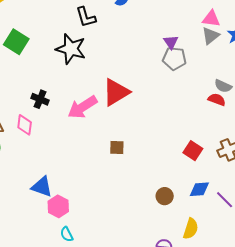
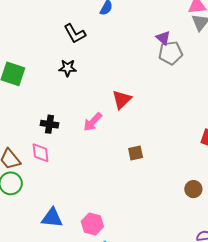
black star: (71, 49) -> (68, 68), size x0.6
red triangle: (116, 92) -> (122, 99), size x0.7
pink arrow: (82, 107) -> (93, 122), size x0.7
blue triangle: (42, 187) -> (52, 218), moved

